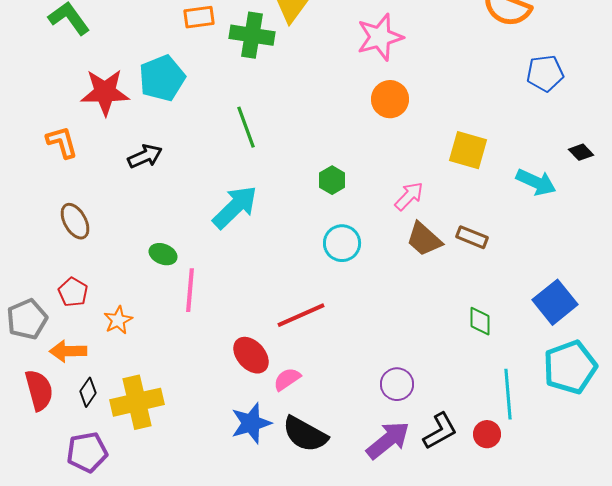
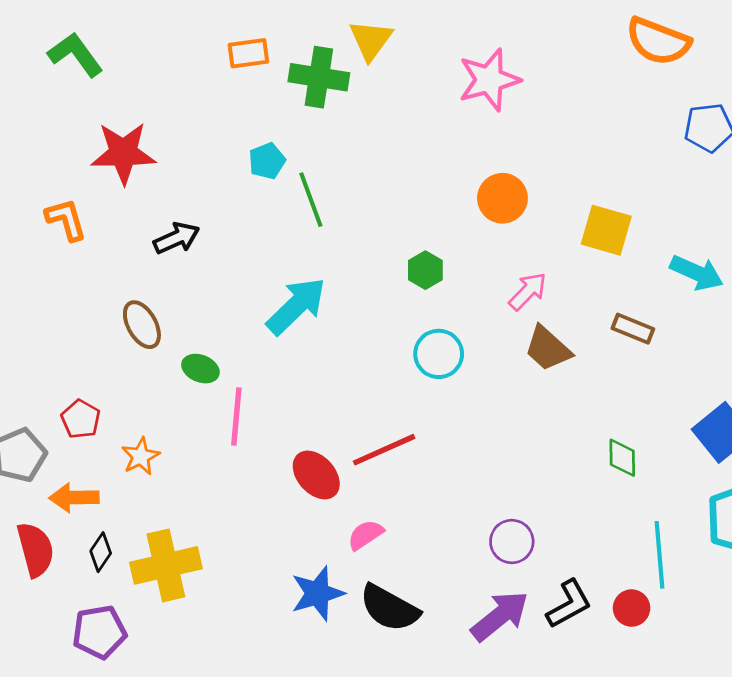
cyan pentagon: (162, 78) -> (267, 161), moved, size x0.6
orange circle: (390, 99) -> (502, 198), moved
brown ellipse: (75, 221) -> (142, 325), moved
brown rectangle: (472, 237) -> (633, 329), moved
red ellipse: (251, 355) -> (316, 475), moved

